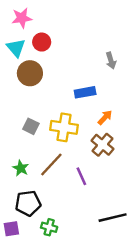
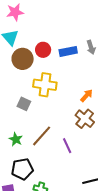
red circle: (42, 42) -> (43, 50), moved
blue rectangle: (85, 92) -> (68, 51), moved
yellow cross: (64, 127) -> (45, 85), moved

